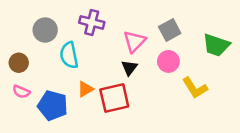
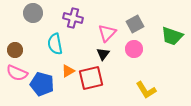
gray circle: (45, 30) -> (33, 13), moved
yellow L-shape: (195, 88) -> (146, 90), moved
pink semicircle: (21, 92) -> (17, 73), size x1.5

